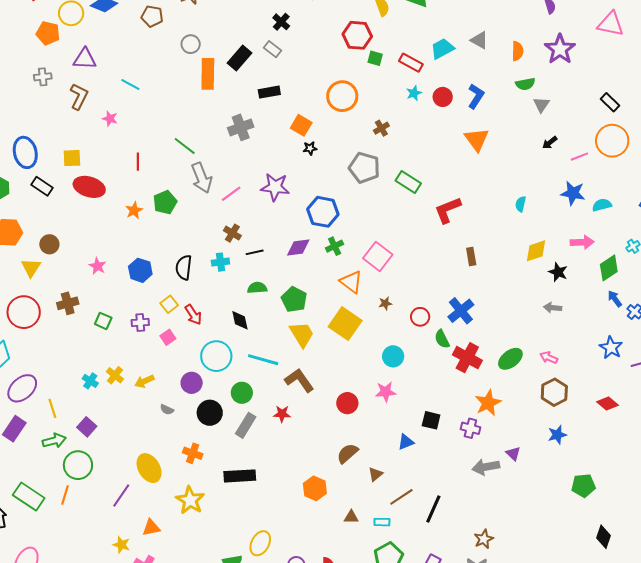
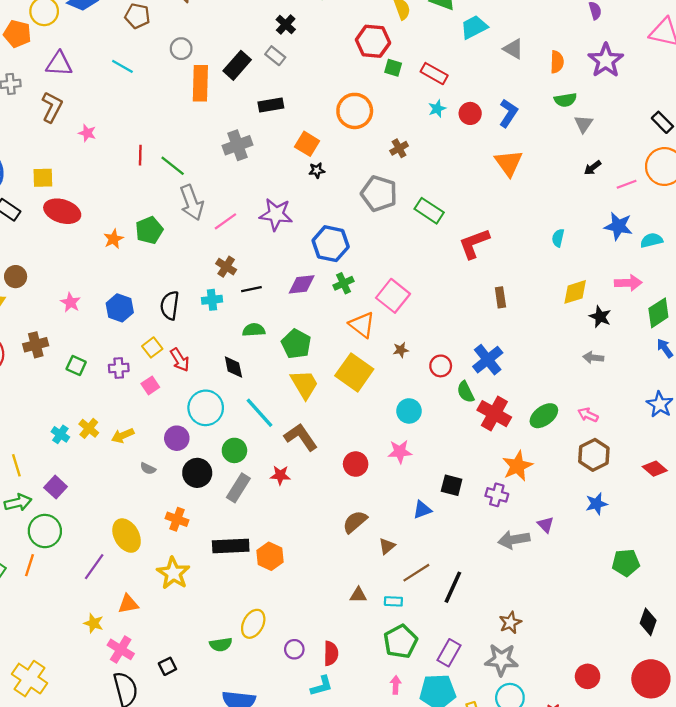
cyan trapezoid: (442, 49) -> (474, 27), moved
cyan line: (130, 84) -> (122, 66), moved
red line: (138, 162) -> (140, 155), moved
cyan line: (263, 360) -> (260, 413), turned 32
orange hexagon: (315, 488) -> (270, 556), moved

